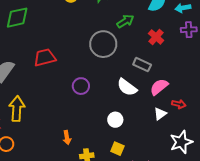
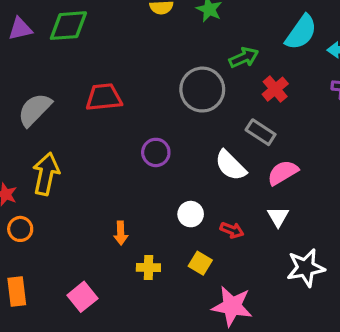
red cross: (156, 37) -> (275, 89), moved
red arrow: (179, 104) -> (232, 230), moved
white triangle: (160, 114) -> (278, 217), turned -32
white circle: (115, 120) -> (191, 214), moved

